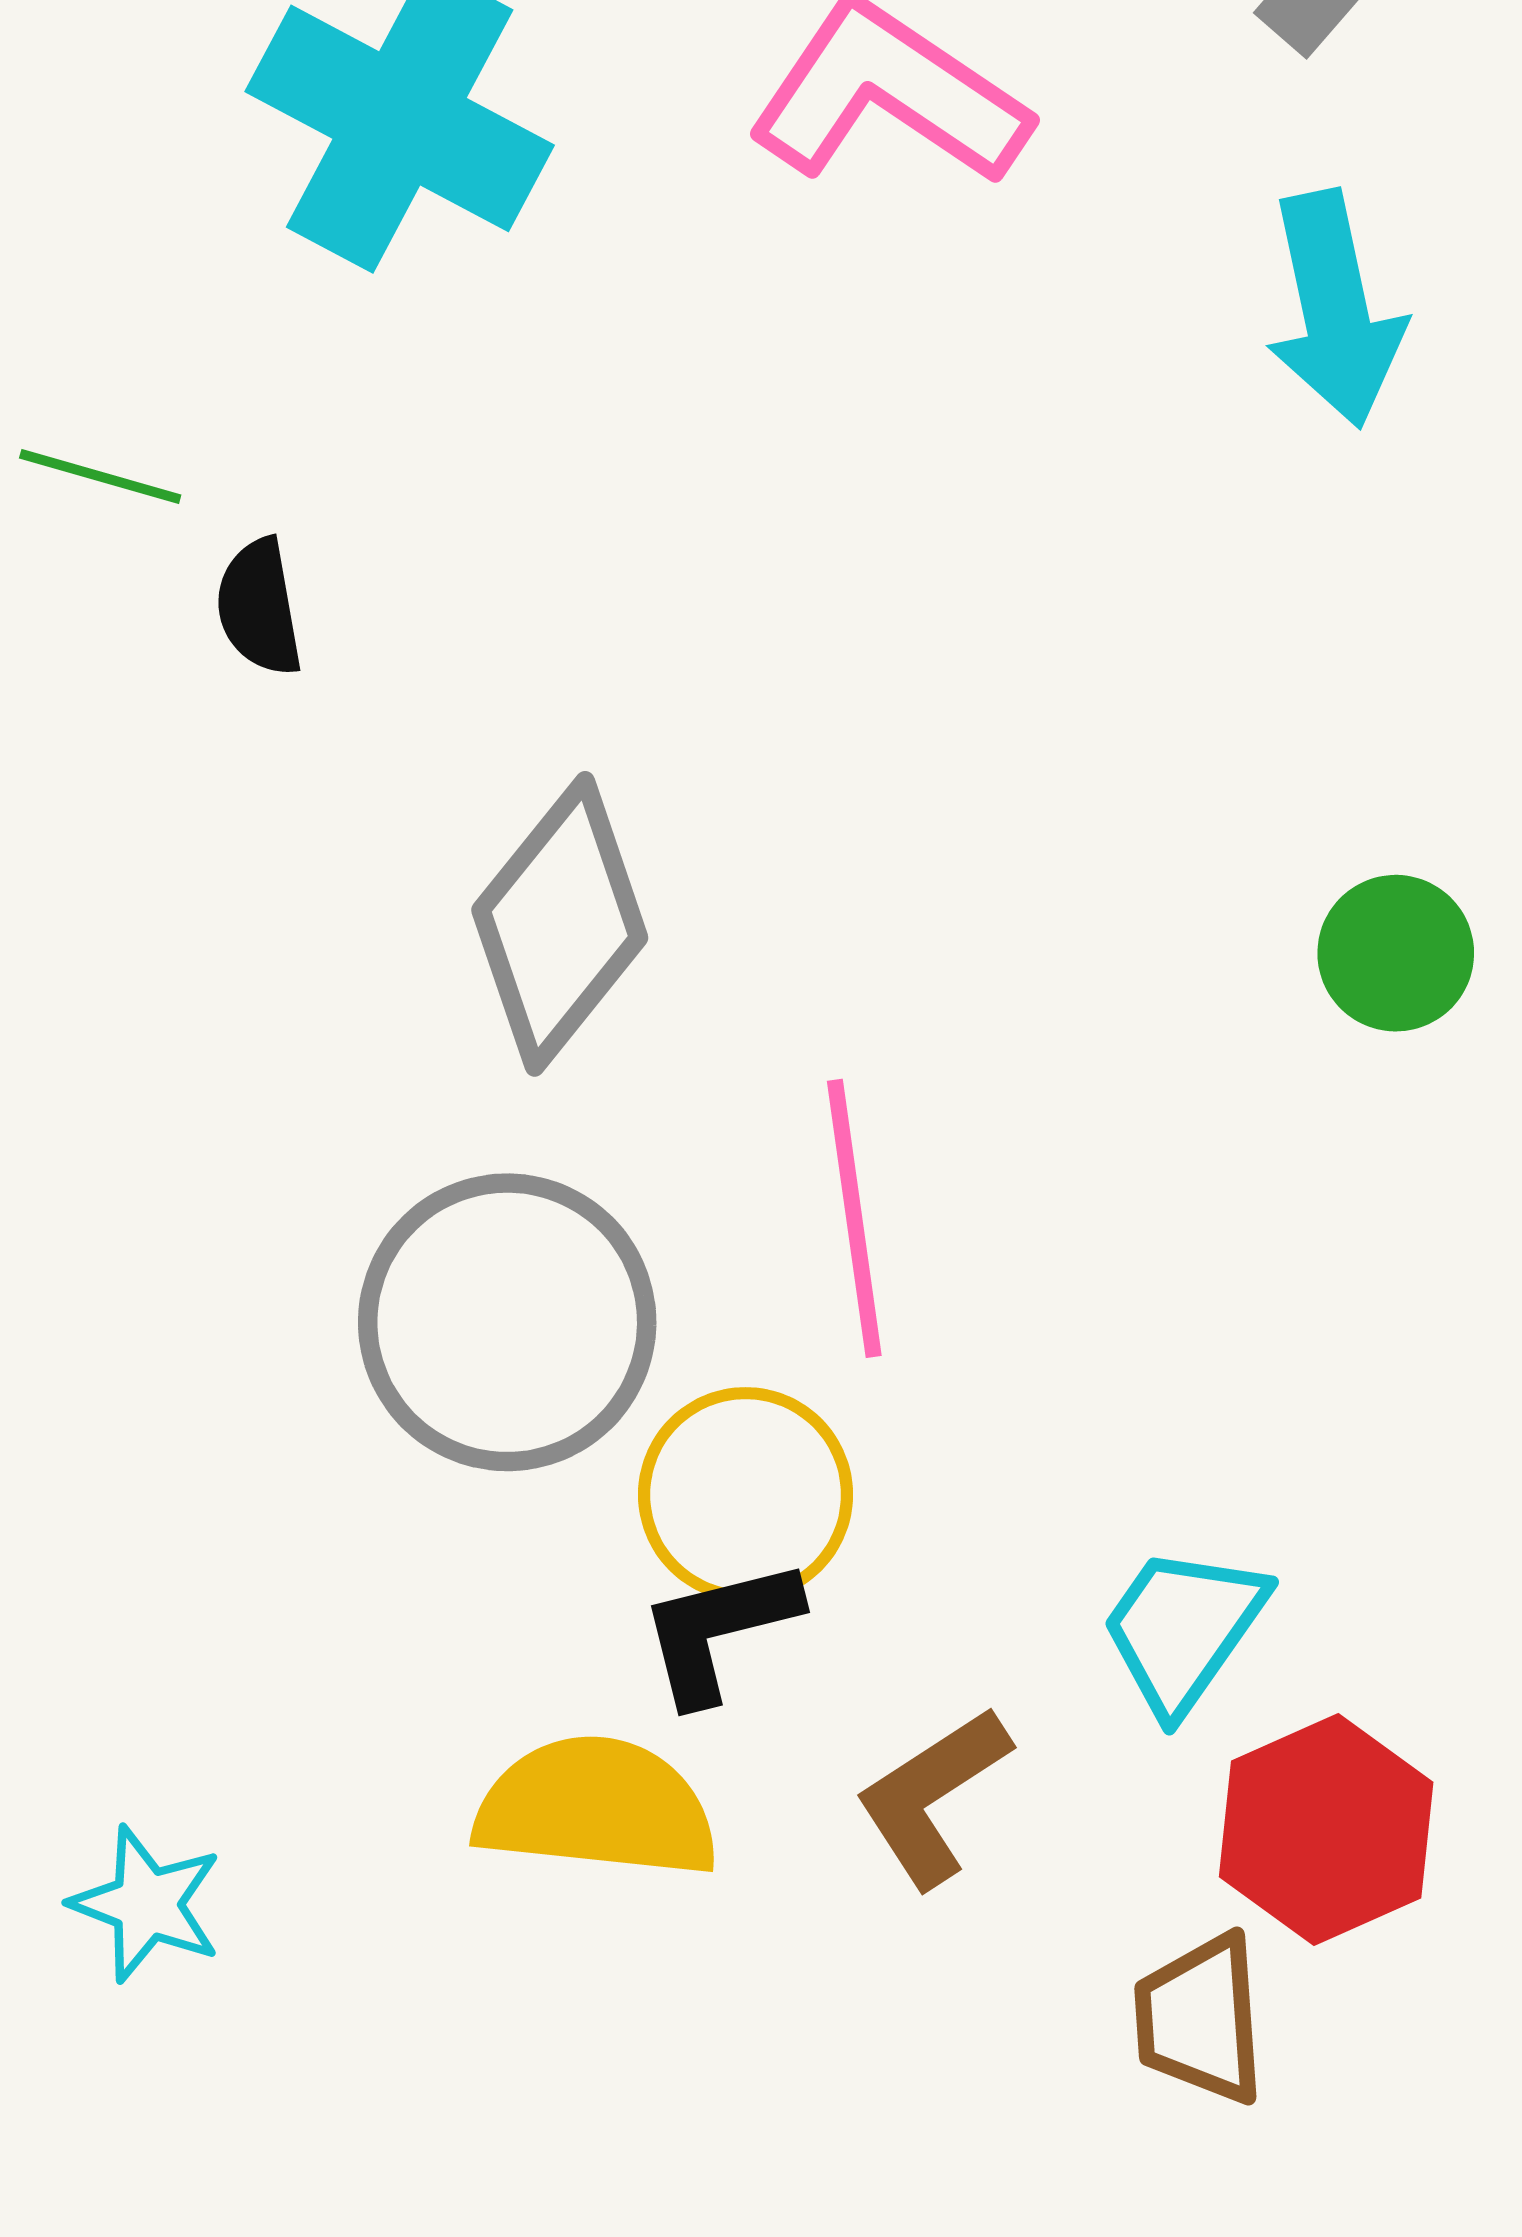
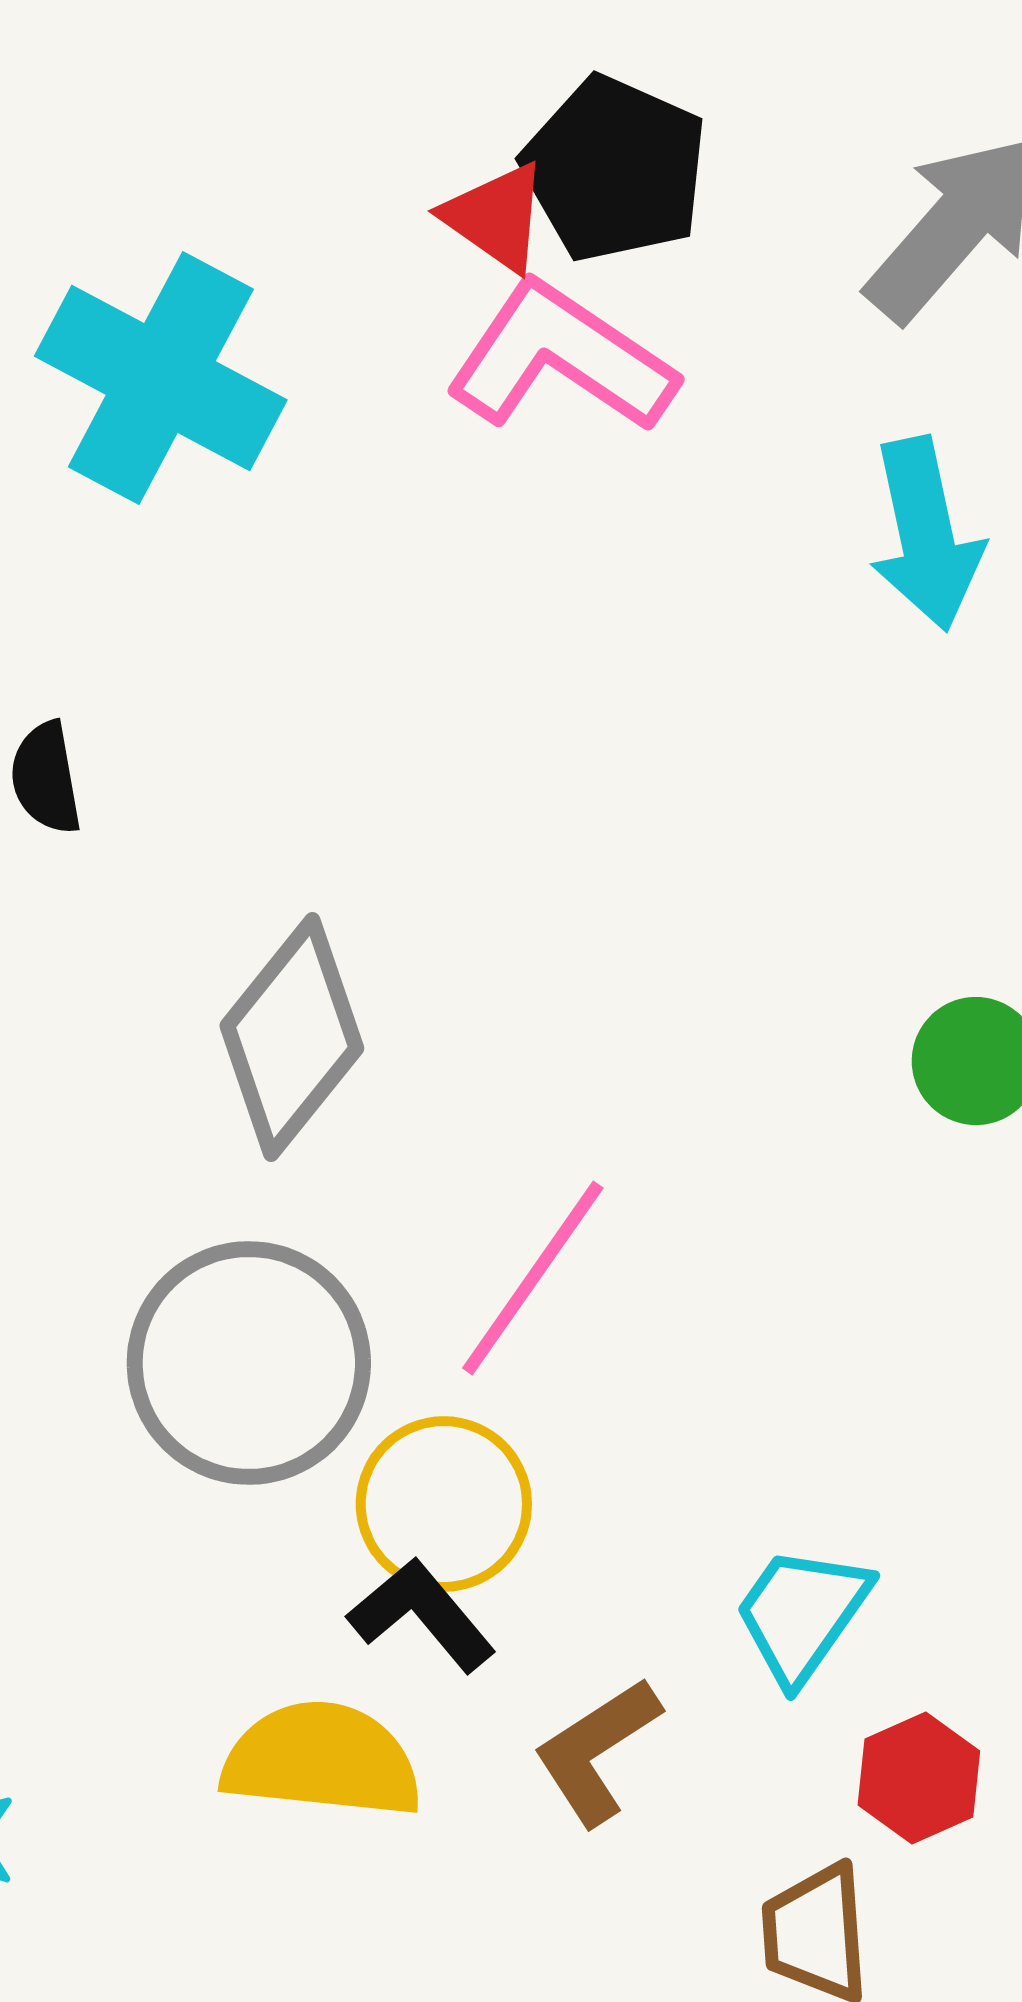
pink line: (854, 1218) -> (533, 1278), turned 43
black L-shape: (719, 1630) -> (422, 1615), turned 64
red hexagon: (1326, 1829) -> (919, 1778), size x0.7

